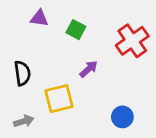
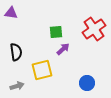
purple triangle: (39, 18) -> (11, 13), moved
green square: (76, 30) -> (56, 32), moved, turned -32

